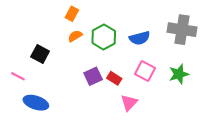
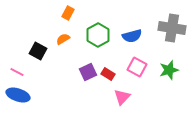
orange semicircle: (75, 36) -> (63, 39), moved
blue ellipse: (36, 103) -> (18, 95), moved

